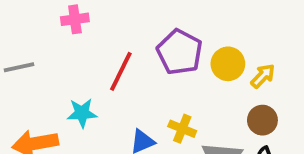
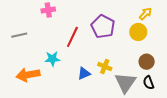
yellow circle: (228, 64) -> (138, 32), moved
yellow arrow: (263, 76) -> (145, 14), moved

